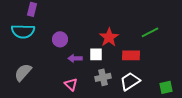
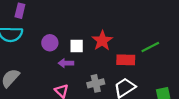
green line: (150, 32) -> (150, 47), moved
white square: (96, 54) -> (77, 46), moved

